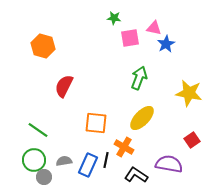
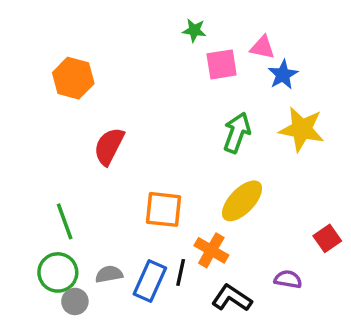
yellow star: (189, 93) -> (302, 129), moved
green line: (38, 130) -> (65, 221), turned 35
purple semicircle: (169, 164) -> (288, 279), size x0.6

